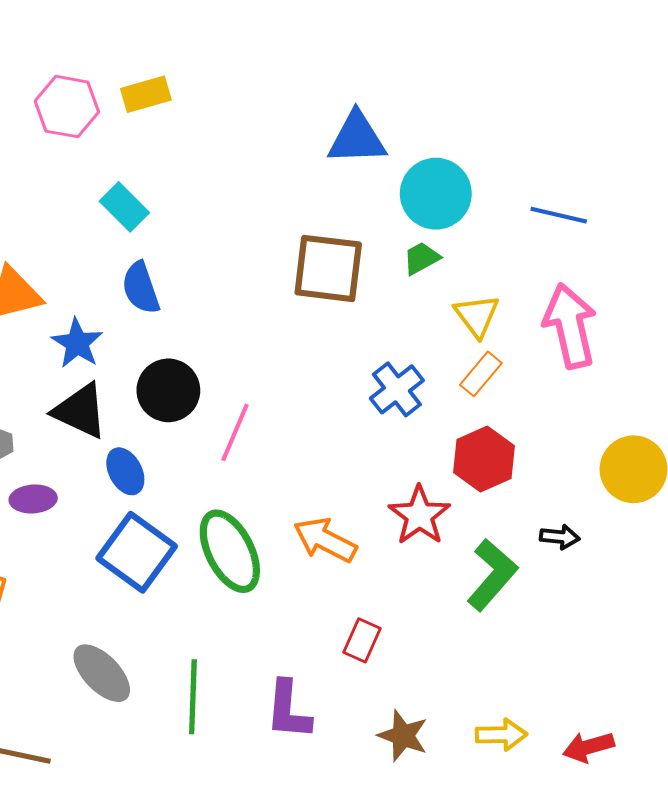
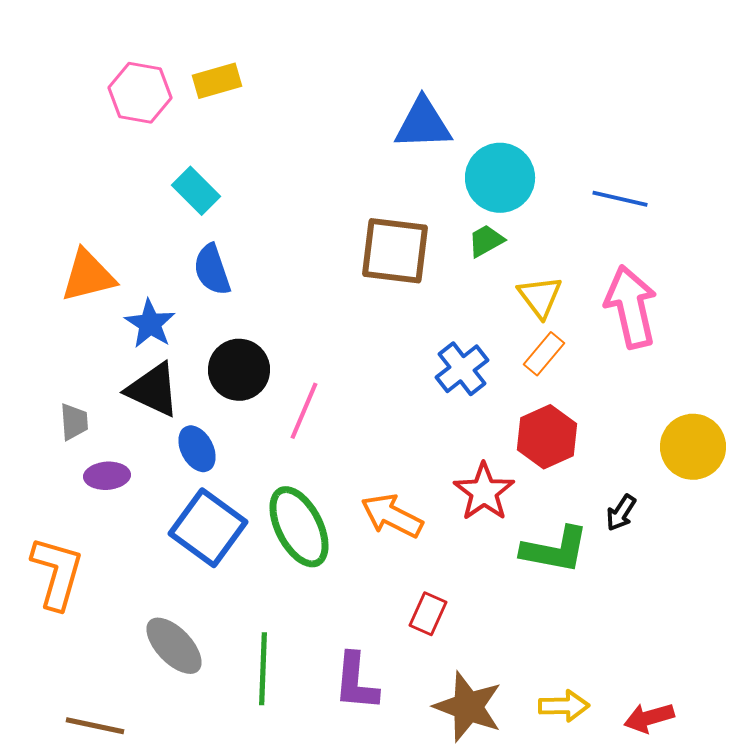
black arrow: (560, 537) -> (621, 513), turned 117
green L-shape: (492, 575) -> (555, 550), turned 60
brown star: (403, 736) -> (468, 707), size x1.4

